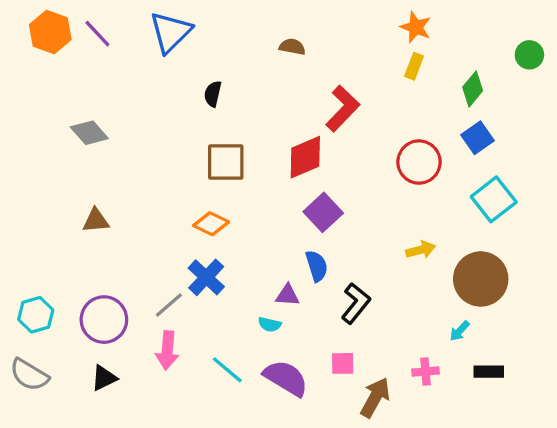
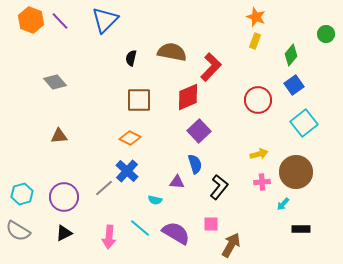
brown semicircle: (292, 47) -> (172, 52), moved, size x1.8
cyan semicircle: (270, 324) -> (155, 200), moved
pink arrow: (167, 350) -> (109, 237), moved
pink cross: (425, 372) -> (262, 182), moved

